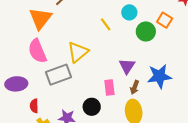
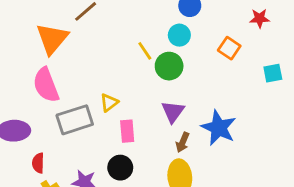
green circle: (146, 31) -> (169, 66), moved
yellow triangle: (78, 52) -> (109, 103), moved, size x0.6
blue star: (159, 76) -> (219, 128), turned 30
pink rectangle: (109, 87) -> (127, 131), moved

